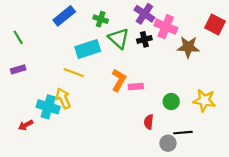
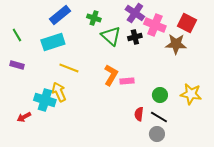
red square: (215, 24) -> (187, 23), moved
cyan rectangle: (88, 49) -> (53, 42), moved
purple rectangle: (18, 69) -> (17, 65), turned 32
black line: (183, 133) -> (159, 117), moved, turned 36

